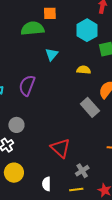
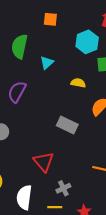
green semicircle: (33, 28) -> (19, 46), moved, turned -80
gray rectangle: (90, 107) -> (67, 125), moved, turned -30
white semicircle: (46, 184) -> (24, 197), size x1.6

